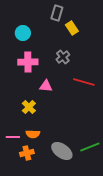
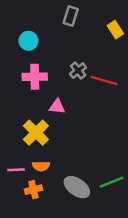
yellow rectangle: (72, 28) -> (115, 30), moved
red line: (84, 82) -> (104, 80), moved
yellow cross: (29, 107) -> (36, 133), size x1.5

